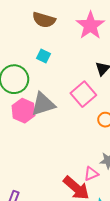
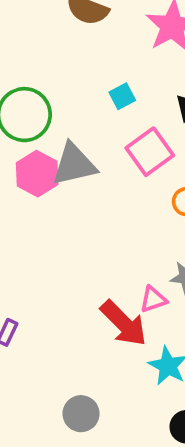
cyan square: (43, 56) -> (122, 96), moved, turned 32

